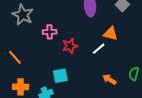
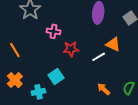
cyan square: (60, 76) -> (56, 76), turned -35
orange cross: (21, 87) -> (15, 80), turned 35

